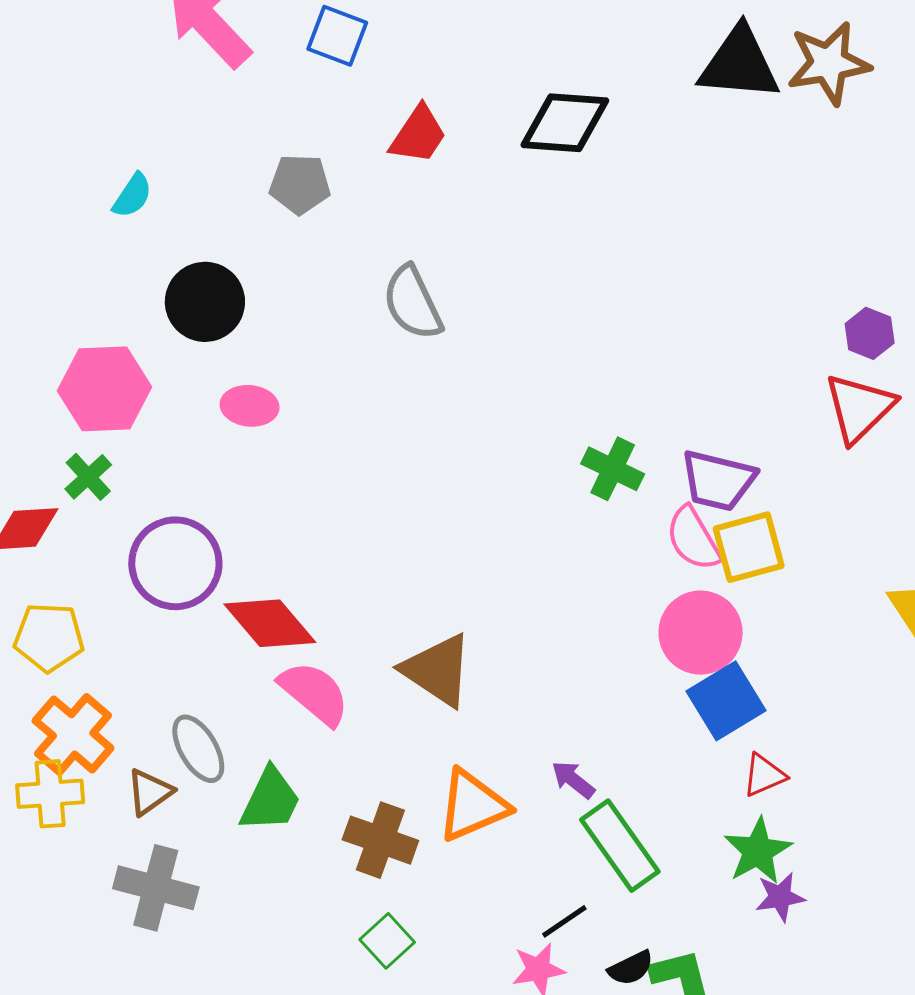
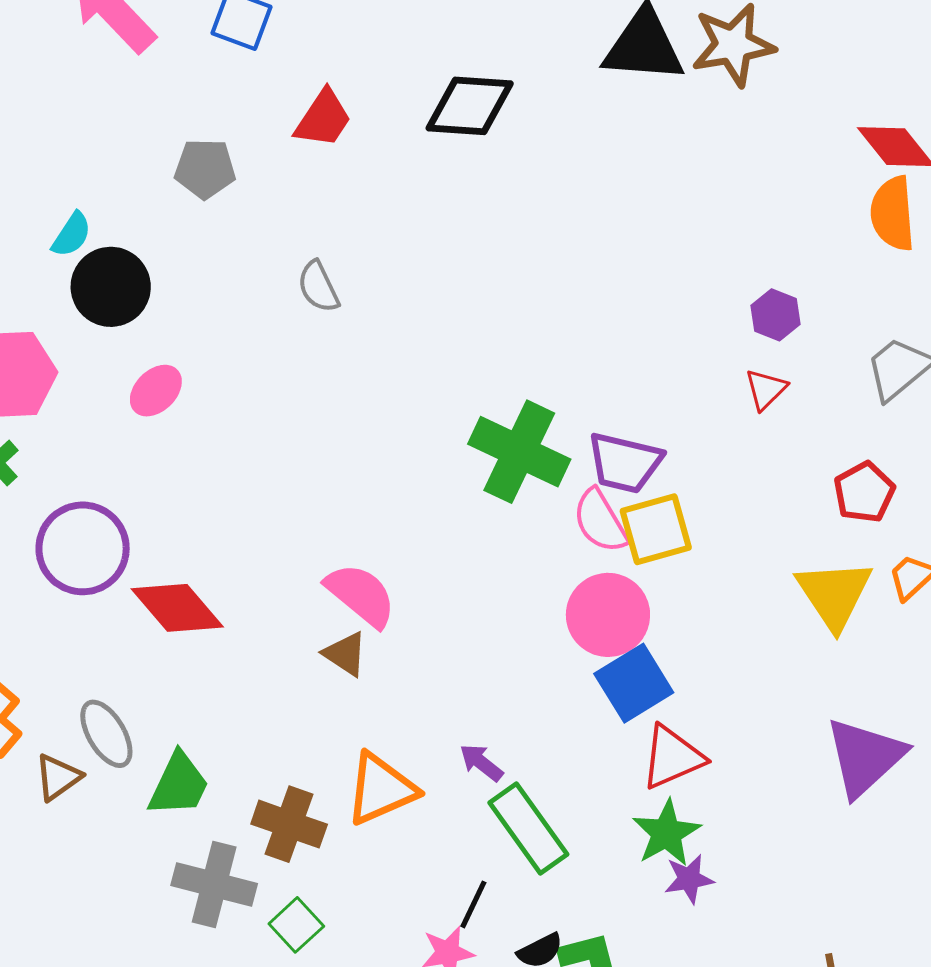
cyan semicircle: (132, 196) -> (72, 235), moved
gray semicircle: (413, 303) -> (318, 287), size x0.7
pink ellipse: (250, 406) -> (156, 391), turned -50
red triangle: (859, 408) -> (766, 389), size x0.6
green cross: (613, 469) -> (519, 452), size x1.6
brown triangle: (438, 670) -> (345, 654), size x0.6
pink semicircle: (314, 693) -> (361, 595), moved
red triangle: (764, 775) -> (672, 757), size x1.5
gray cross: (156, 888) -> (214, 885), moved
black line: (564, 921) -> (473, 904), turned -30

